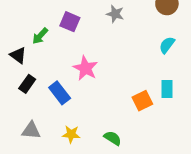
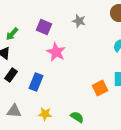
green arrow: (40, 36) -> (12, 34), moved
pink star: (85, 68) -> (56, 52), moved
blue rectangle: (60, 93) -> (36, 82), turned 60

